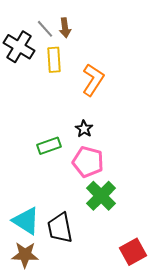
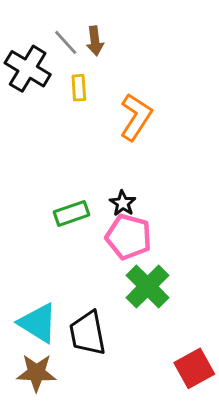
yellow rectangle: (54, 60) -> (79, 88), size x0.7
black star: (84, 129) -> (123, 203), moved

